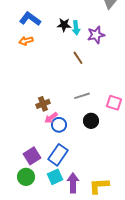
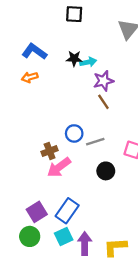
cyan arrow: (76, 28) -> (88, 62), turned -96
purple star: (96, 35) -> (103, 81), moved
brown line: (78, 58) -> (103, 102), moved
pink arrow: (51, 118) -> (59, 167), size x1.5
blue circle: (59, 125) -> (74, 133), moved

